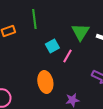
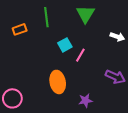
green triangle: (80, 32) -> (85, 14), moved

